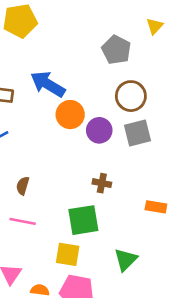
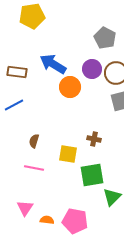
purple circle: (99, 130) -> (92, 69), moved
green square: (83, 220) -> (92, 175), moved
yellow square: (68, 254) -> (68, 154), moved

